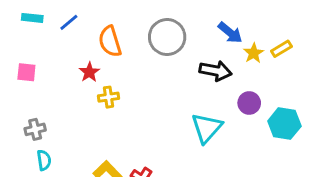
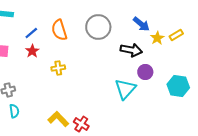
blue line: (69, 22) -> (31, 33), moved
red star: (89, 72) -> (32, 51), moved
purple circle: (249, 103) -> (145, 72), moved

